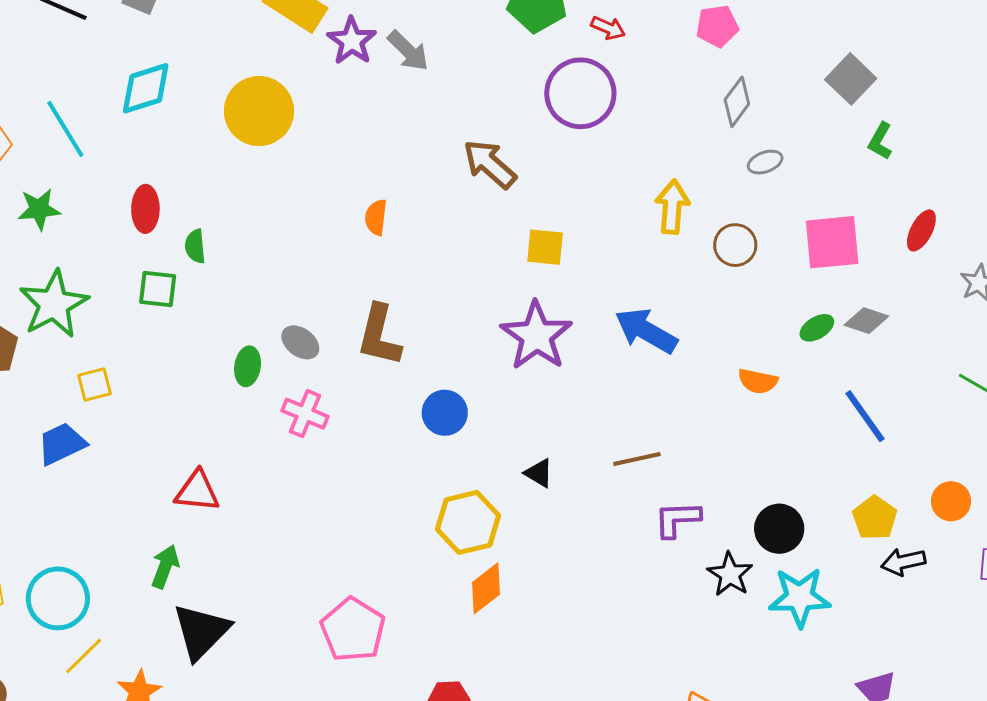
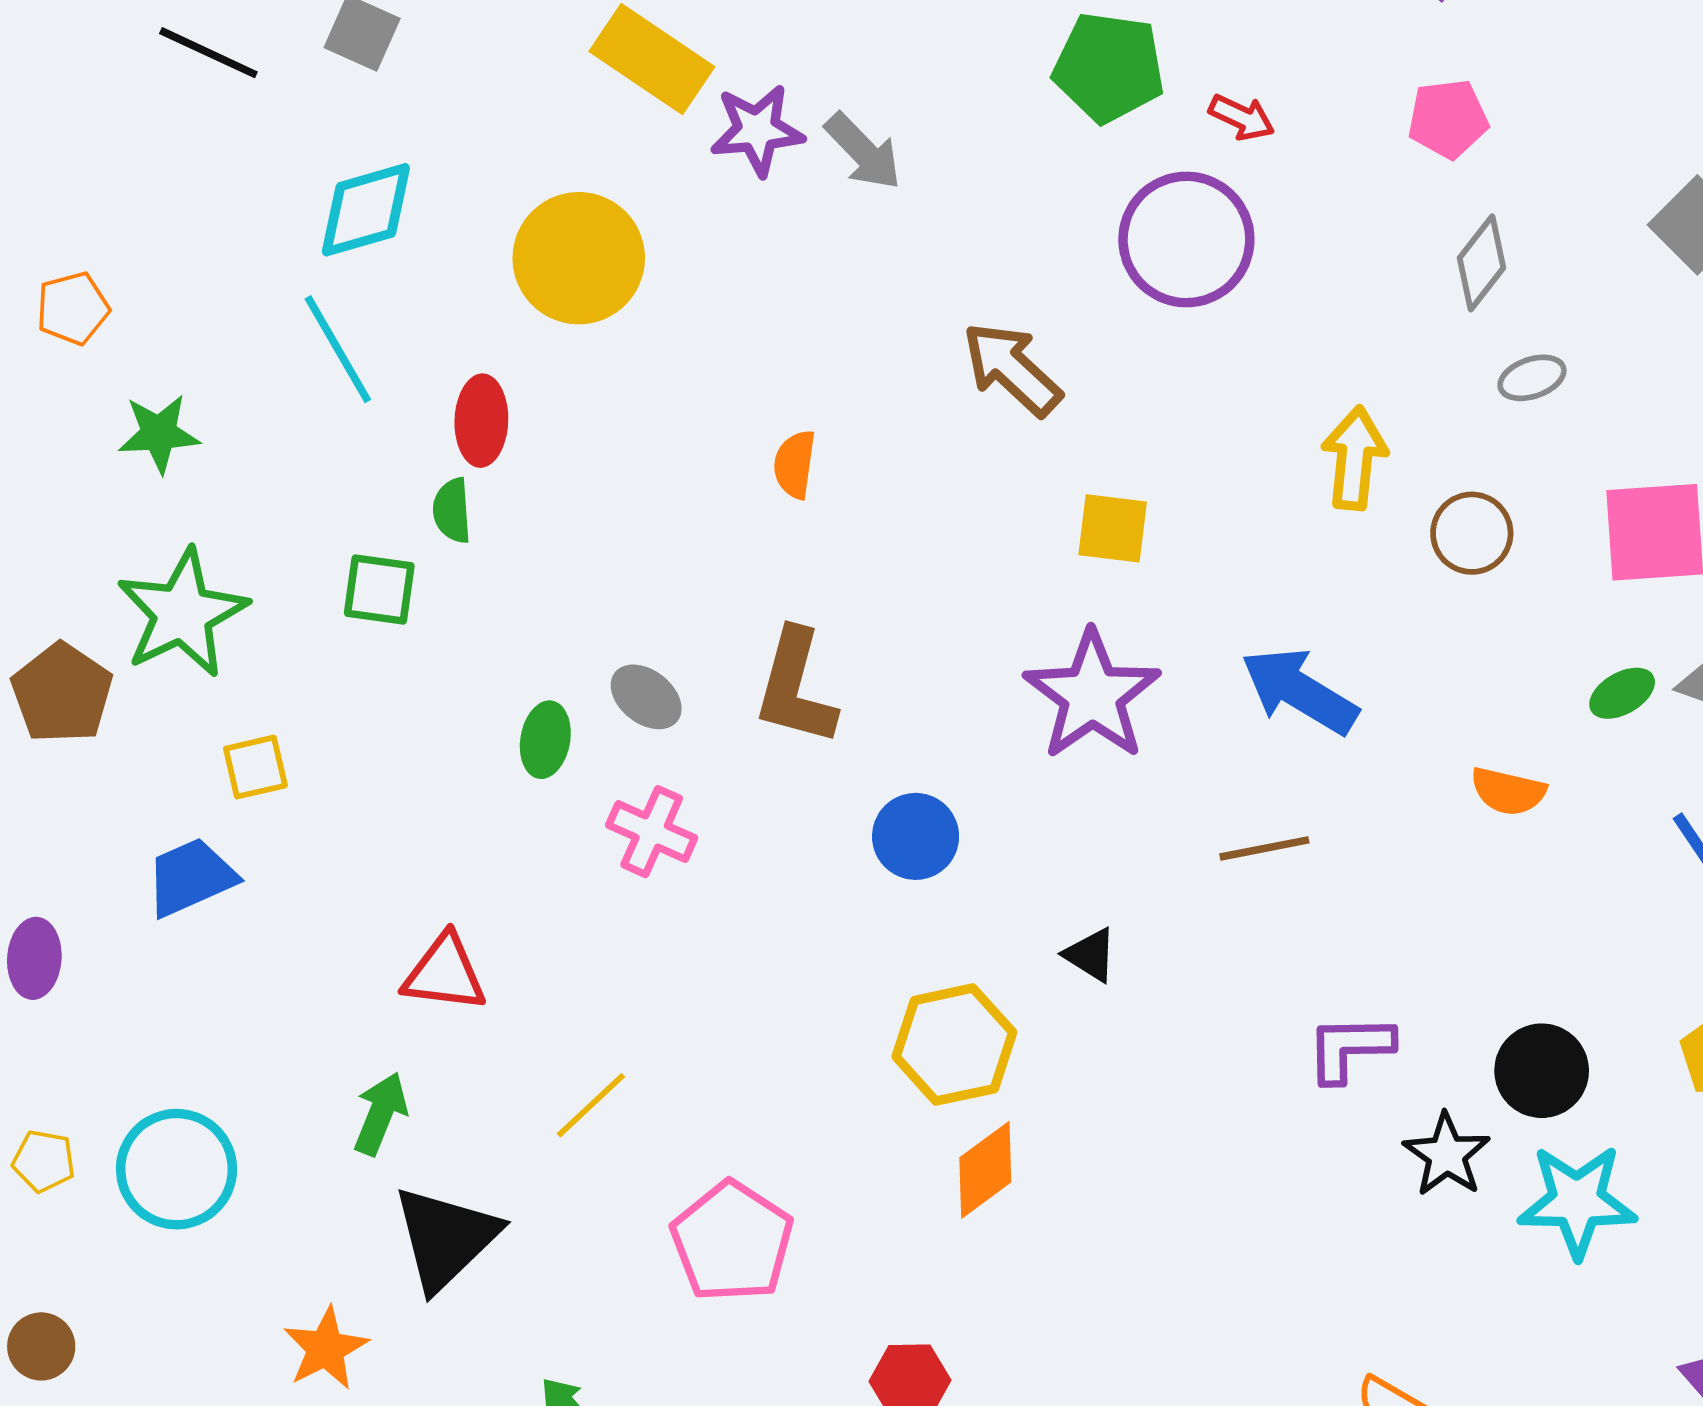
purple star: (352, 41) -> (757, 130), turned 30
cyan line: (65, 129) -> (338, 349), moved
red ellipse: (145, 209) -> (481, 421), moved
brown line: (637, 459) -> (1264, 848), moved
yellow line: (84, 656) -> (591, 1105), moved

